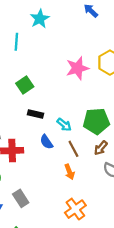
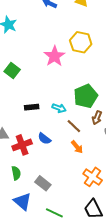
green square: (25, 85) -> (12, 71), moved
blue semicircle: (46, 142) -> (44, 139), moved

